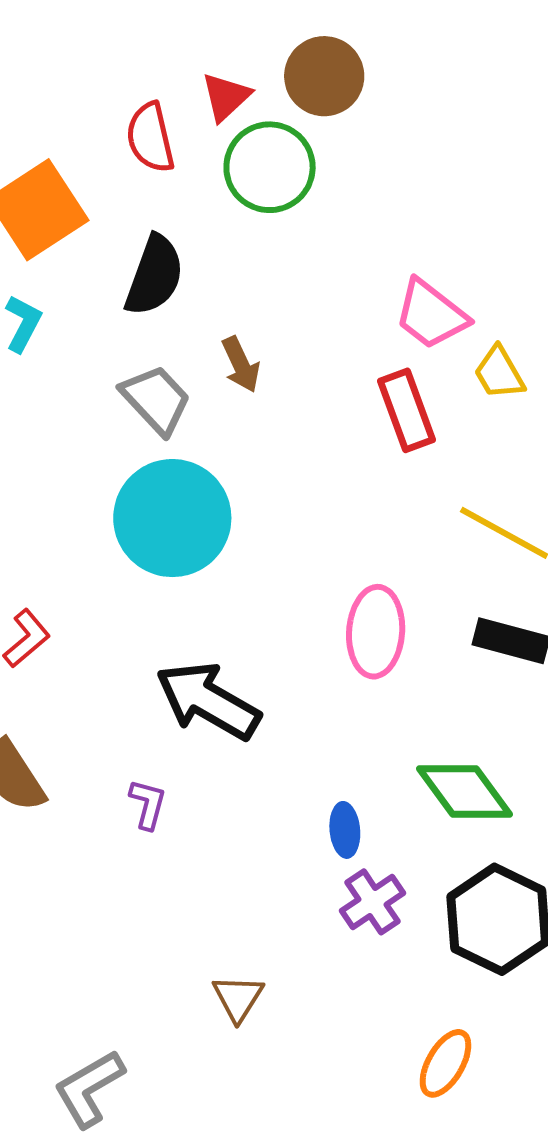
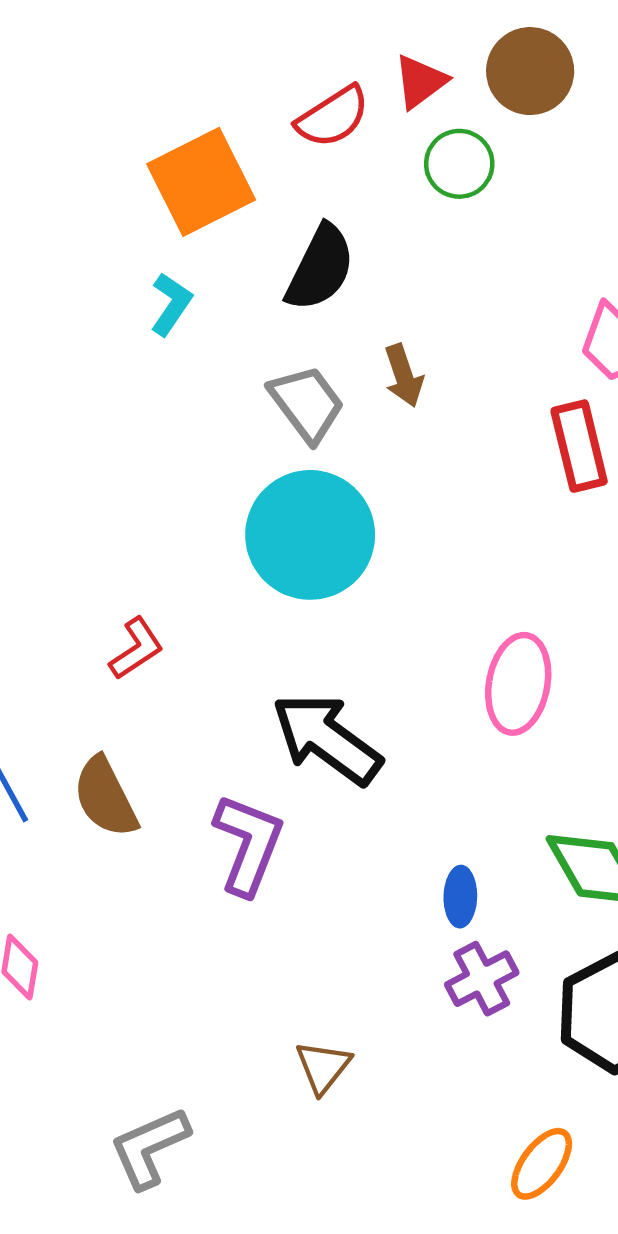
red semicircle: (150, 138) -> (333, 117), turned -116
green circle: (270, 167) -> (459, 164), size x0.7
purple L-shape: (148, 804) -> (248, 844), size x1.8

